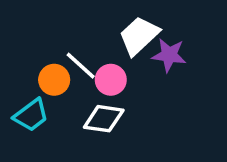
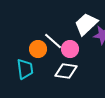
cyan trapezoid: (31, 115) -> (25, 69), turned -60

